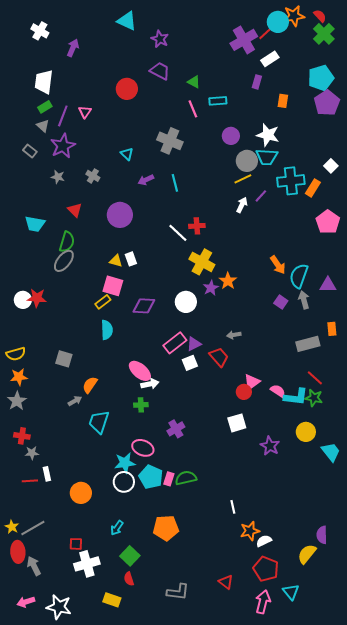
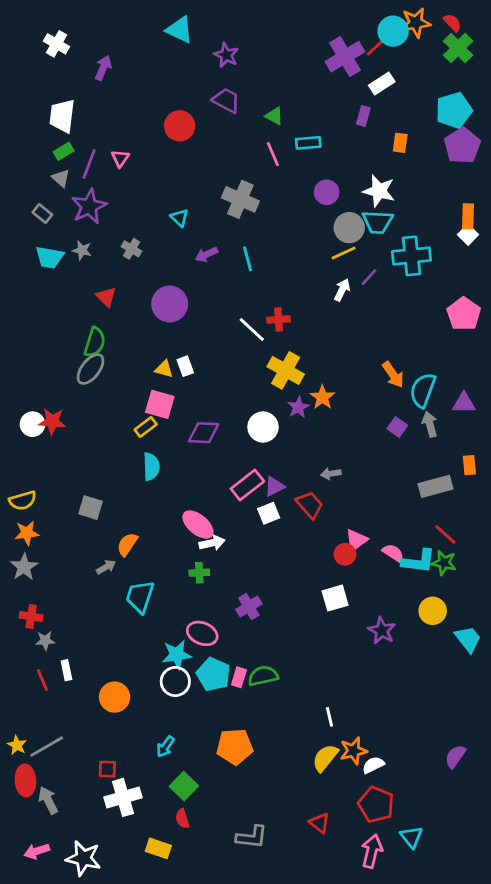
orange rectangle: (313, 188) -> (468, 216), moved, turned -30
cyan trapezoid: (35, 224) -> (49, 257), moved
red line: (30, 481) -> (42, 680), turned 70
purple semicircle: (322, 535) -> (455, 756), turned 36
yellow semicircle: (307, 554) -> (325, 758), moved

